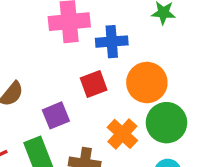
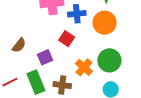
orange circle: (147, 83) -> (105, 23), moved
red square: (94, 84) -> (67, 39), turned -35

